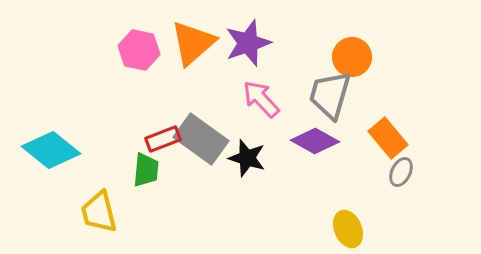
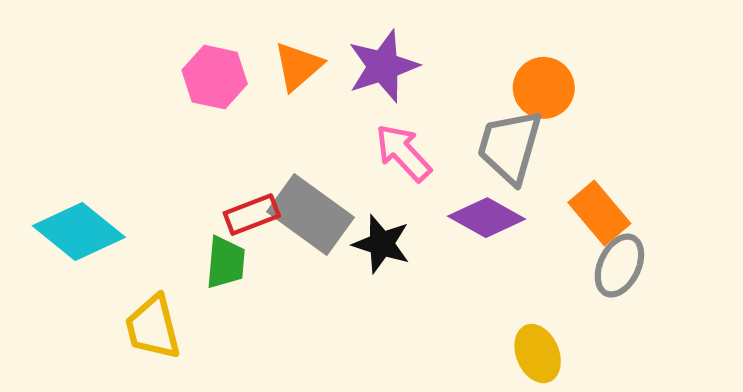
orange triangle: (193, 43) -> (298, 66), size x0.7
gray ellipse: (401, 172) -> (619, 266), size x1.4

